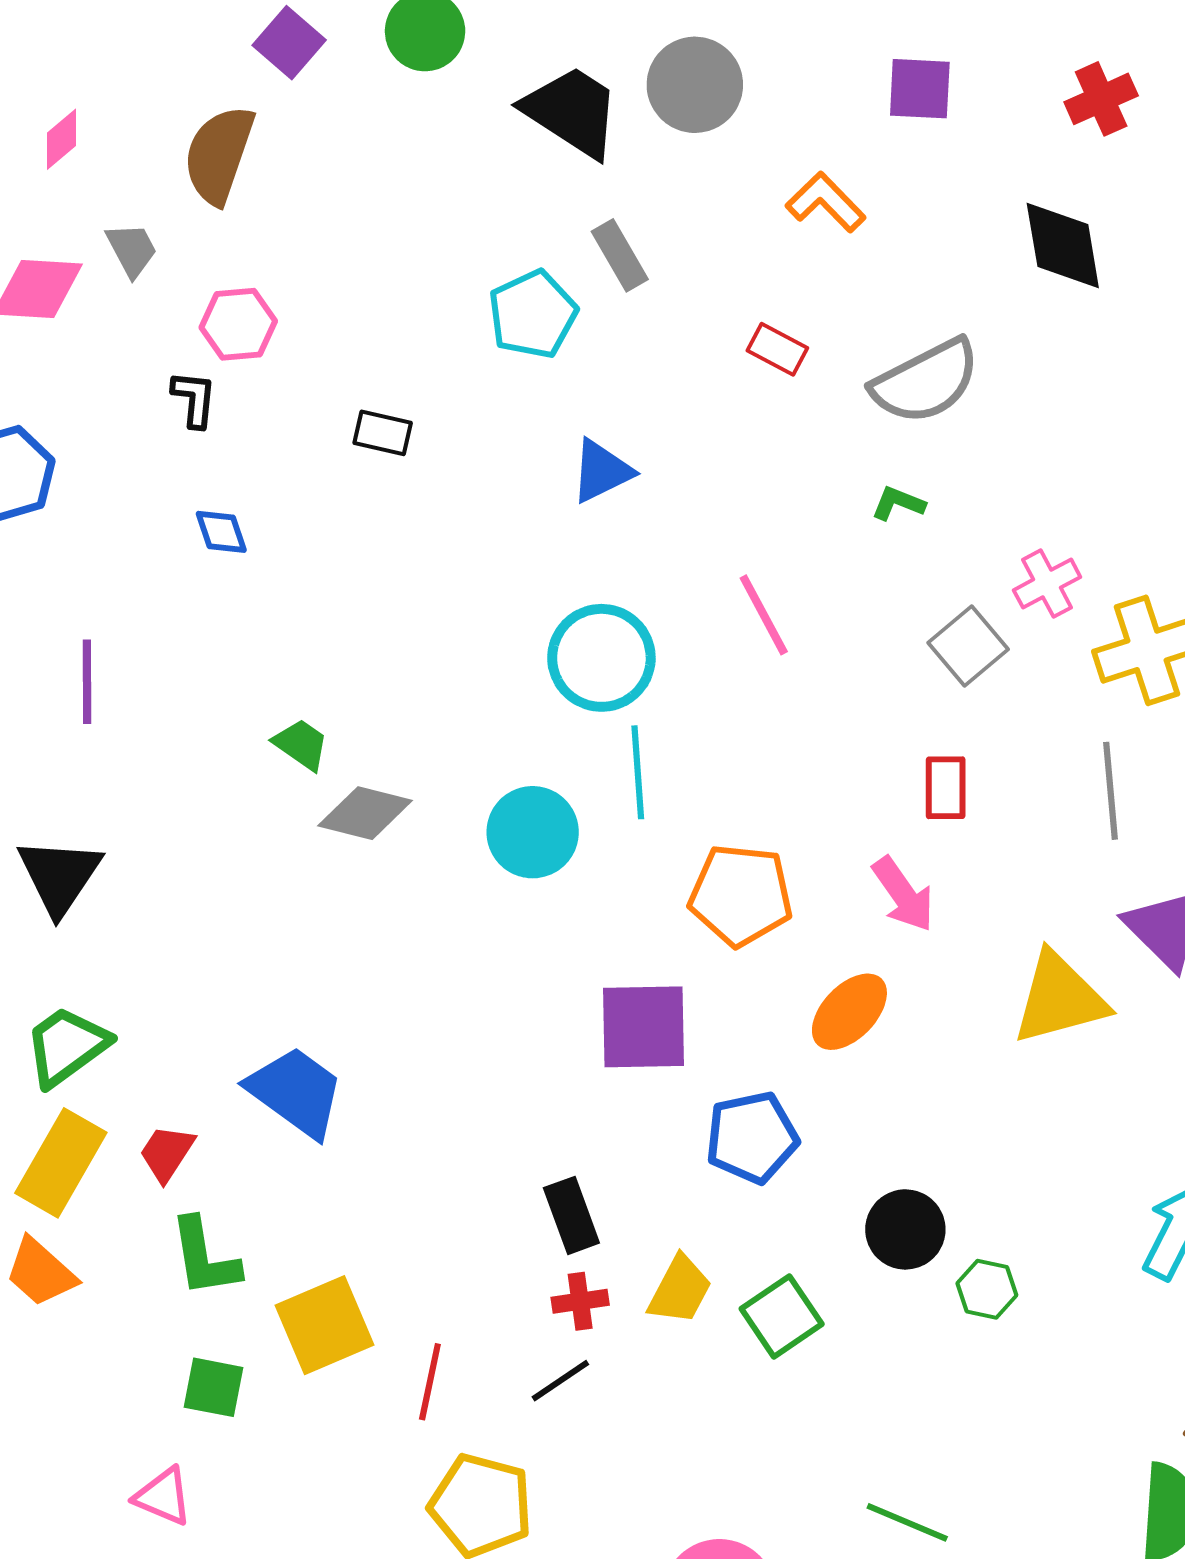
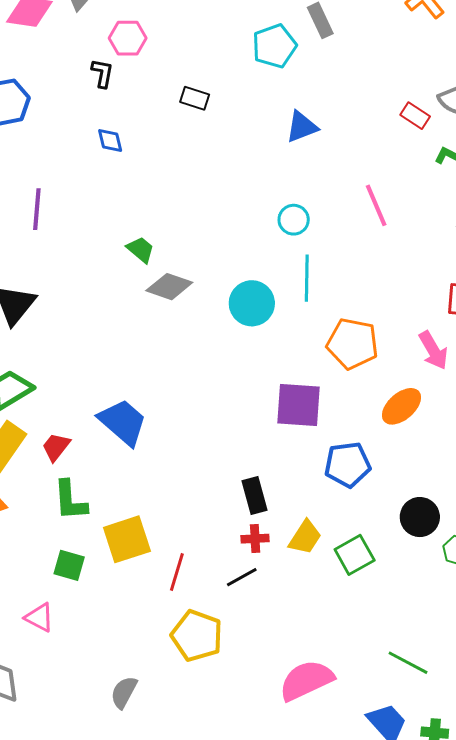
red rectangle: (777, 349) -> (415, 116), moved
cyan circle: (601, 658) -> (294, 220), size x0.6

